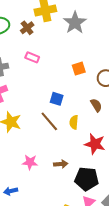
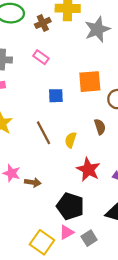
orange square: (79, 69) -> (90, 82), size x1.5
blue square: (57, 99) -> (56, 96), moved, turned -32
brown arrow: (61, 164) -> (33, 182), moved

